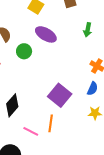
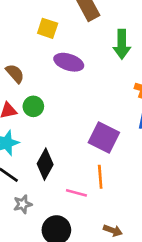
green arrow: (88, 30) -> (122, 44), size x1.5
green circle: (24, 51) -> (33, 106), moved

